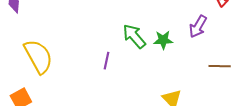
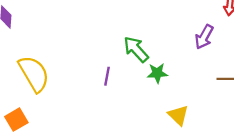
green star: (163, 40) -> (157, 73), moved

